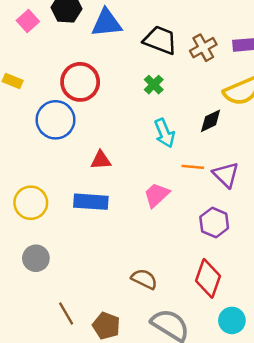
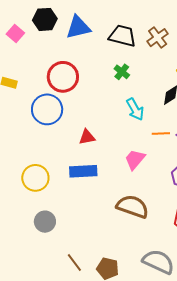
brown semicircle: (144, 279) -> (132, 207), moved, size x1.5

